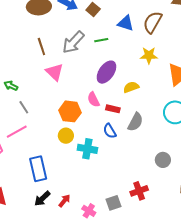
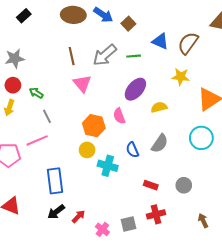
red rectangle: (113, 109) -> (151, 185), moved

